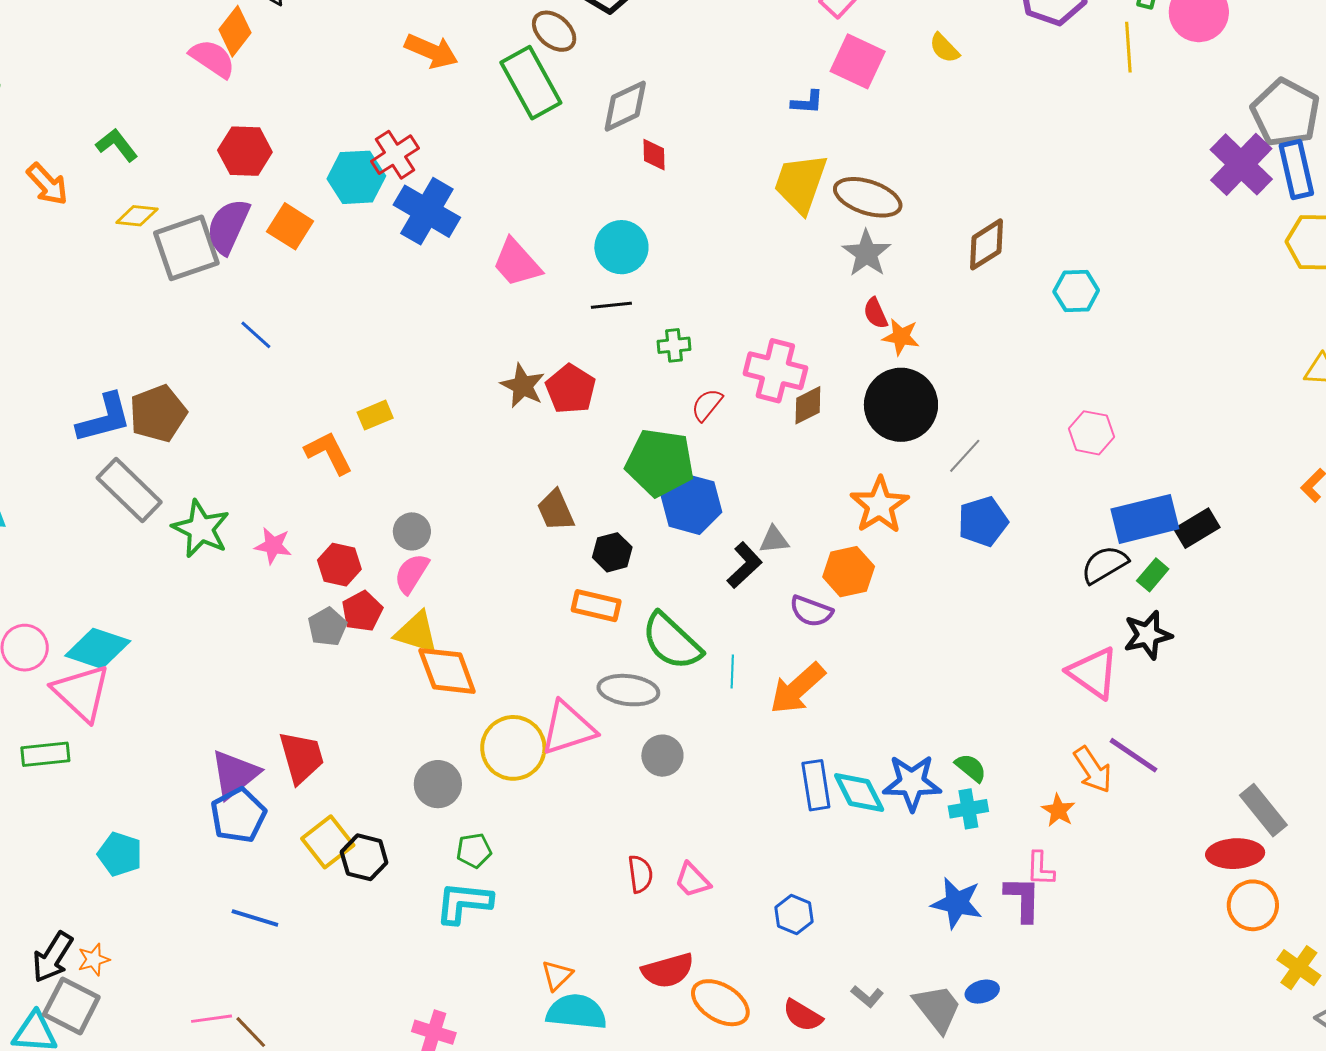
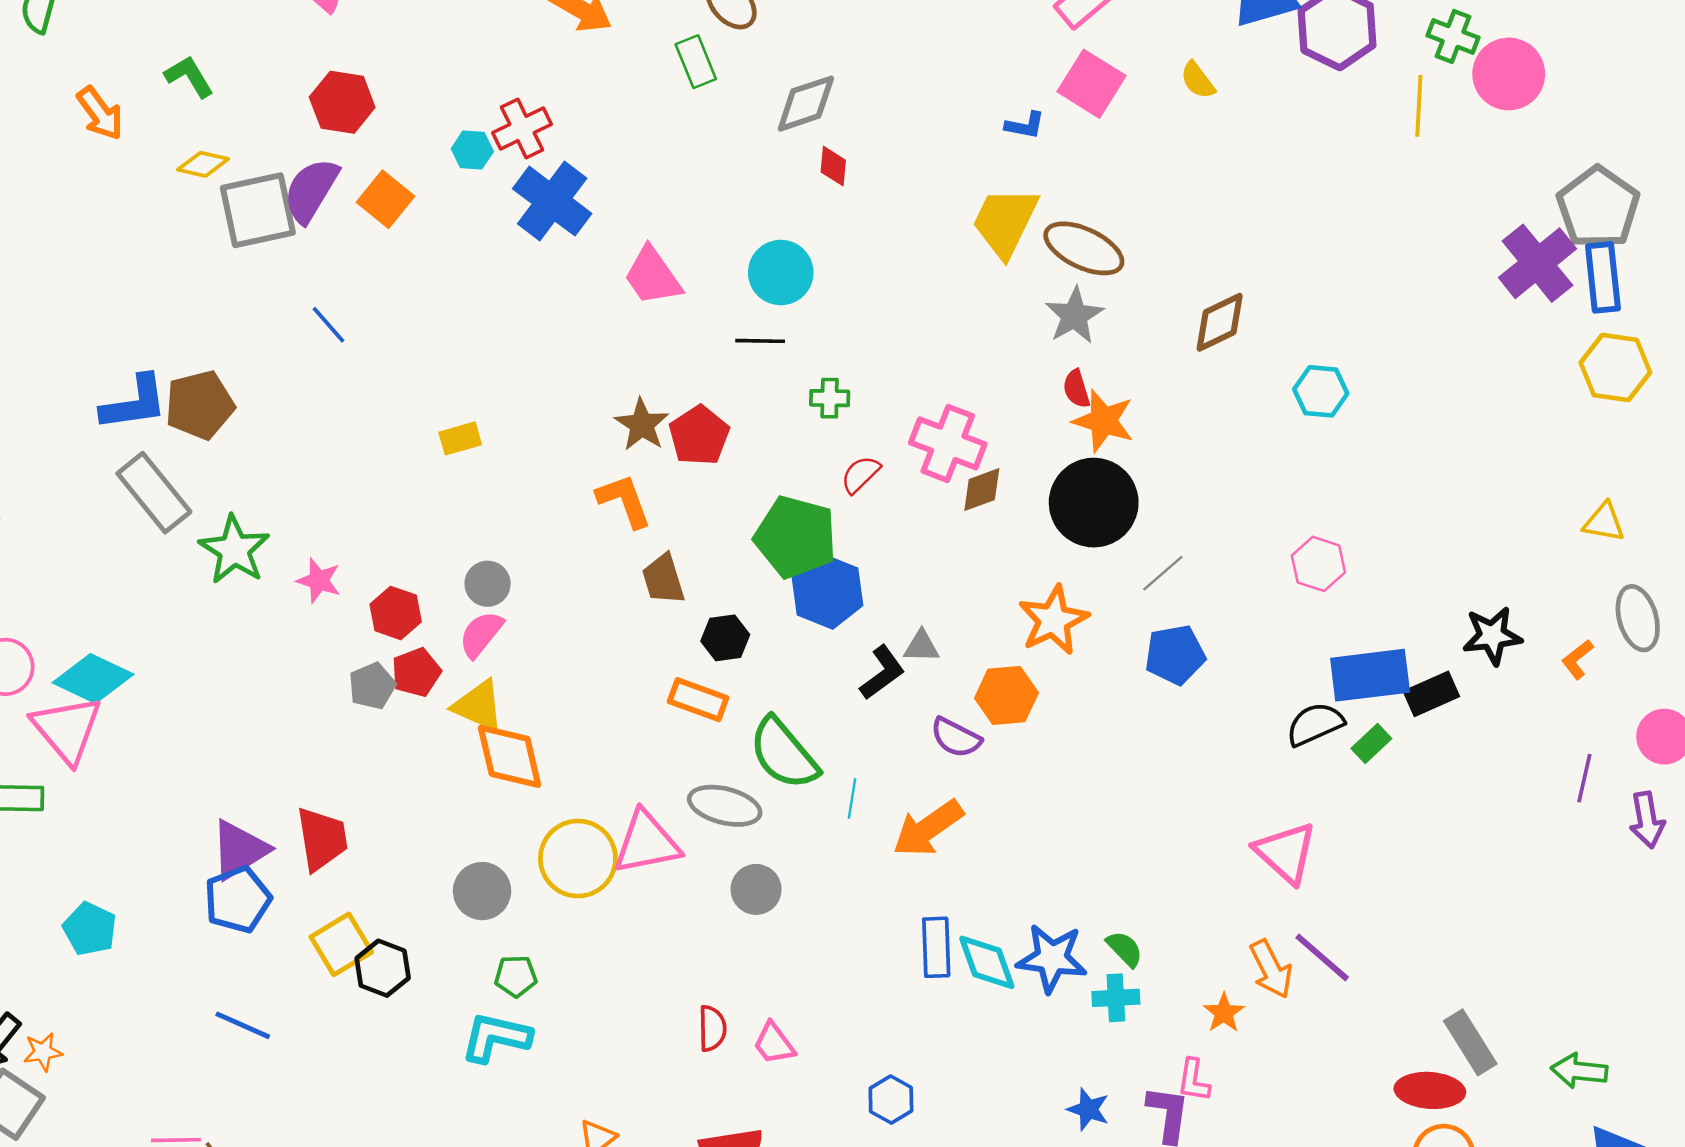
green rectangle: (531, 83) -> (696, 62), size x0.6
cyan hexagon: (356, 177) -> (472, 150), size x0.6
orange star: (901, 337) -> (1103, 421), size x1.4
orange L-shape: (329, 453) -> (624, 501), moved
black star: (1148, 635) -> (1492, 636), moved
blue star: (957, 903) -> (1088, 1109), size x0.7

